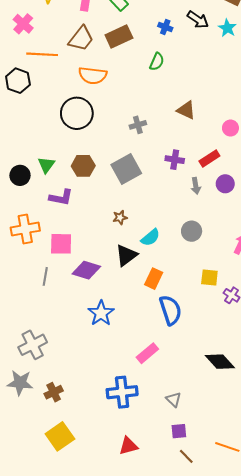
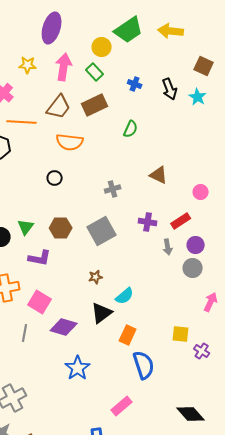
black arrow: (198, 20) -> (170, 89), turned 35
blue cross: (165, 27) -> (135, 84), moved
black circle: (77, 113) -> (55, 178), size x0.5
gray circle: (192, 231) -> (193, 268), moved
pink square: (61, 244) -> (40, 302), turned 30

